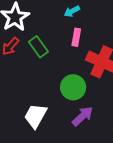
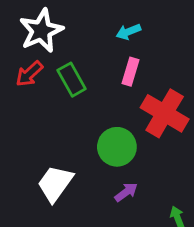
purple arrow: (83, 116) -> (126, 192), size x0.7

